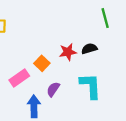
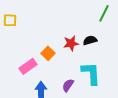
green line: (105, 18) -> (104, 13), turned 42
purple semicircle: (53, 89) -> (68, 85), moved

